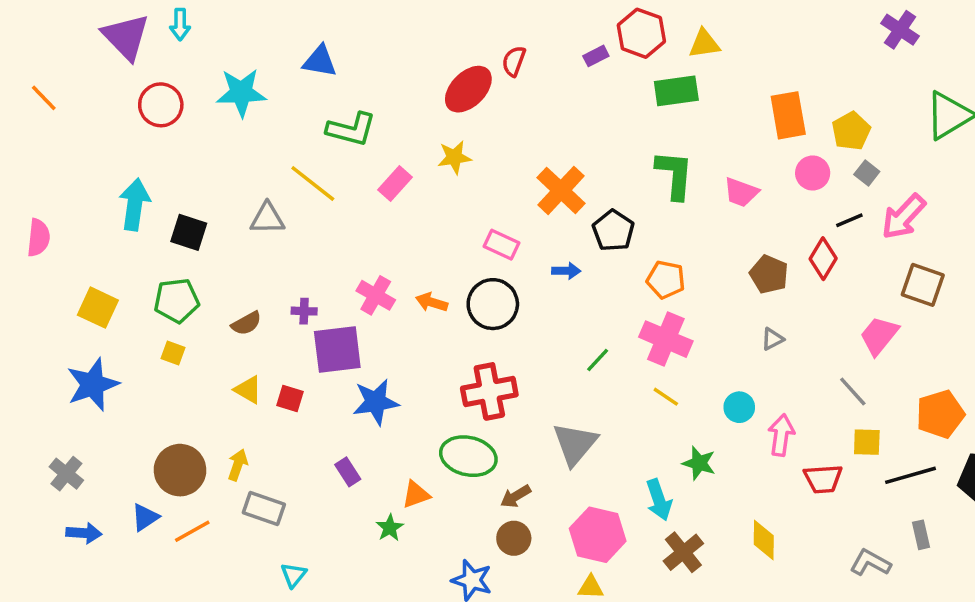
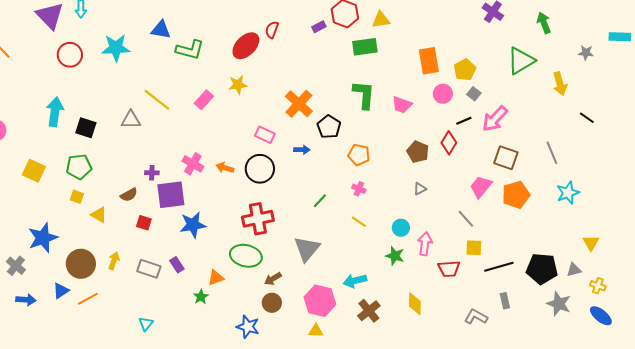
green L-shape: (351, 129) -> (190, 50), moved
brown semicircle: (246, 323) -> (129, 195), moved
pink cross: (666, 339) -> (359, 189), size x0.5
blue star: (93, 384) -> (43, 238), moved
yellow triangle: (248, 390) -> (99, 215), moved
orange pentagon: (940, 414) -> (516, 195), moved
green star: (699, 463) -> (395, 256), moved
cyan arrow: (659, 500) -> (355, 281), turned 95
gray rectangle: (264, 509) -> (149, 269), moved

